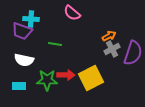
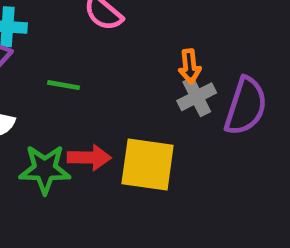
orange arrow: (109, 36) -> (190, 66), turned 112
yellow square: (91, 78) -> (148, 165), turned 35

